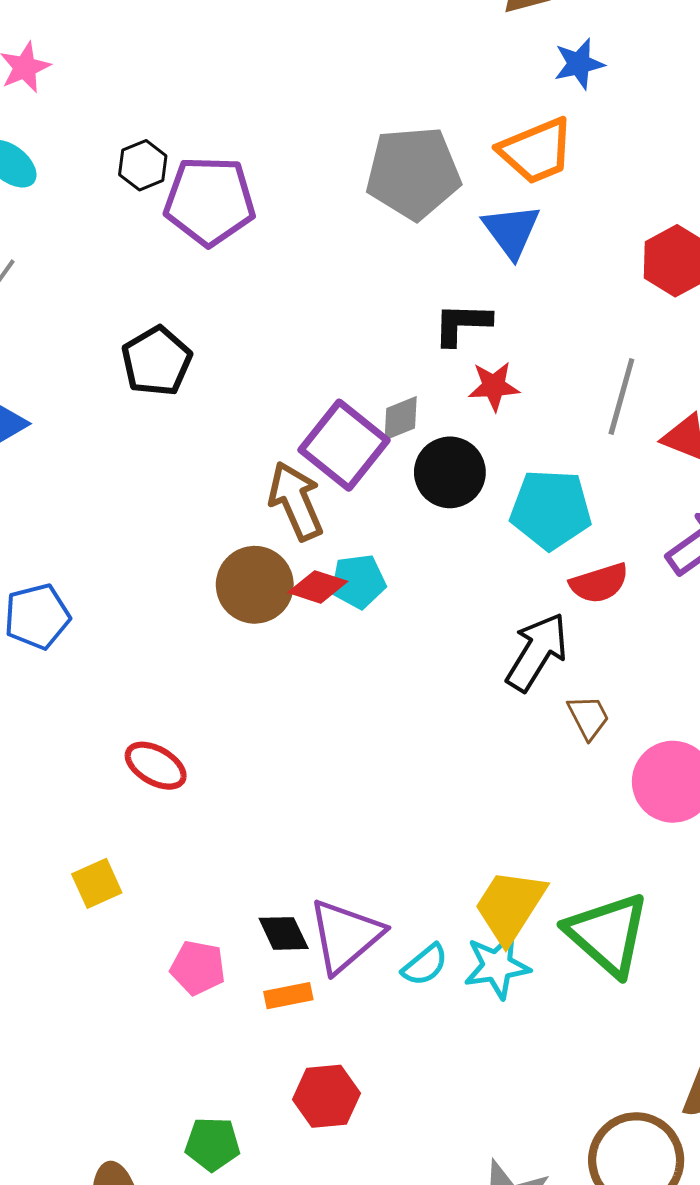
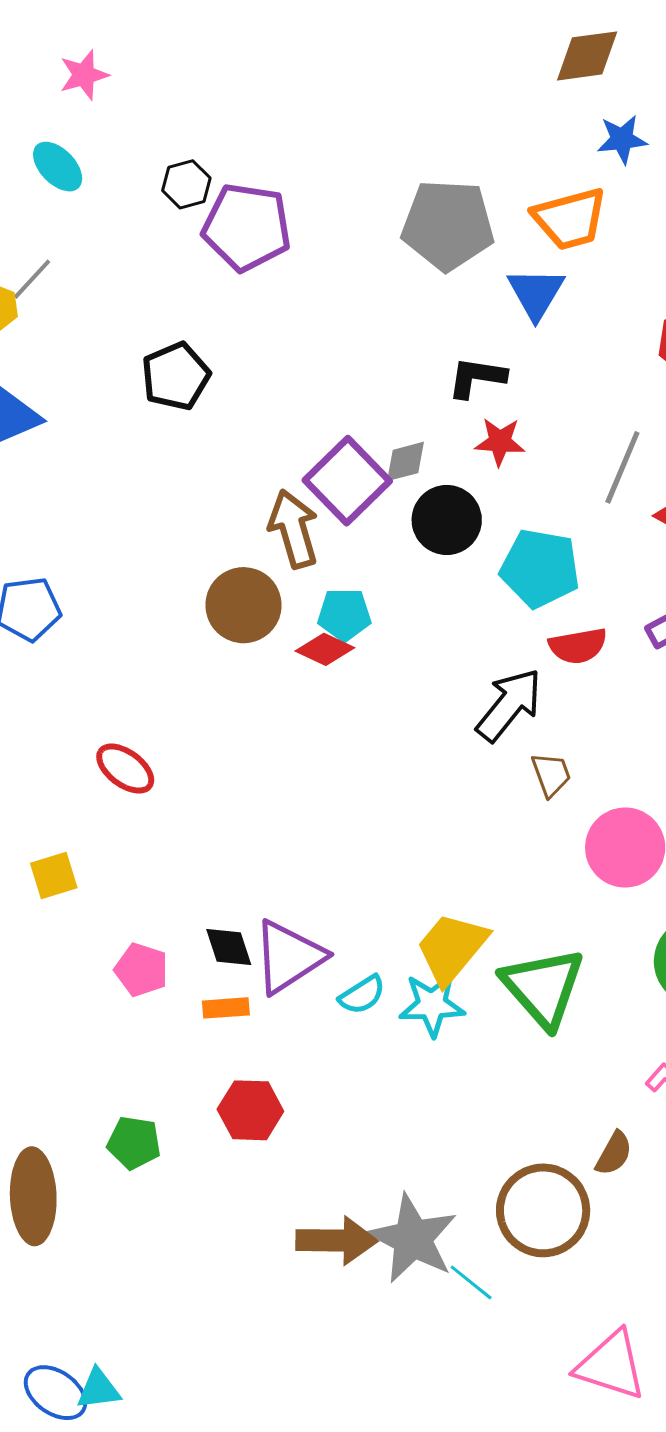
red diamond: (318, 587) -> (325, 649), moved

